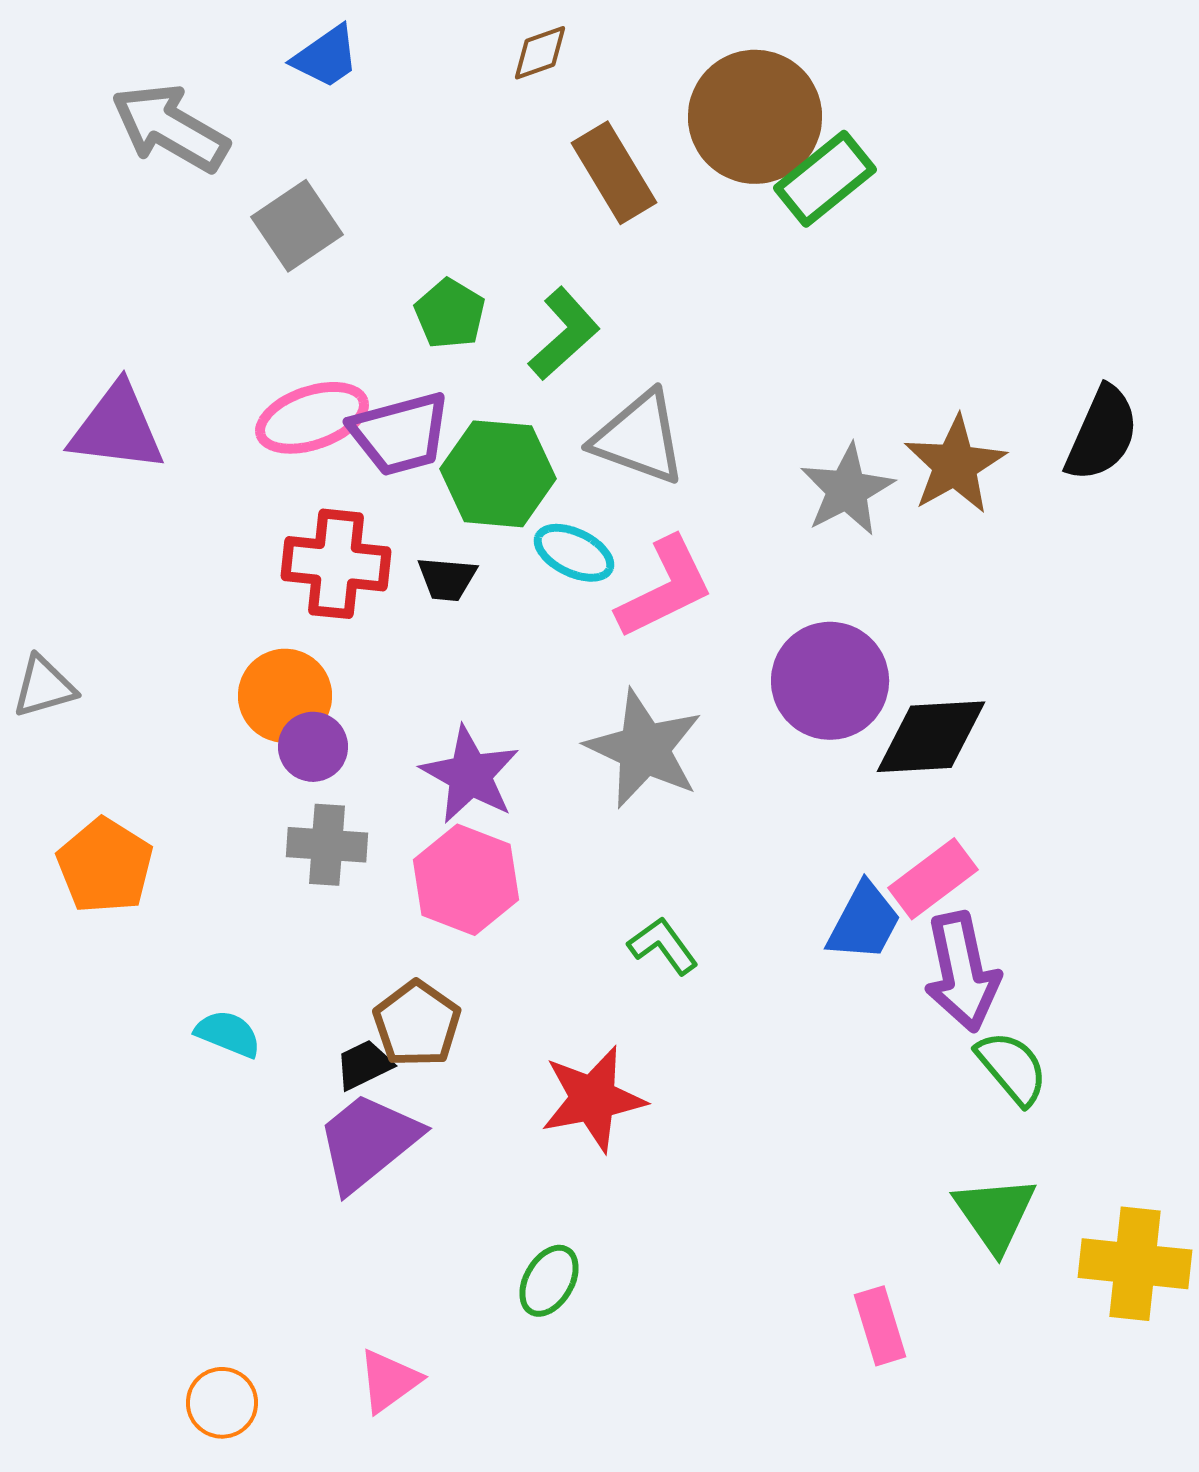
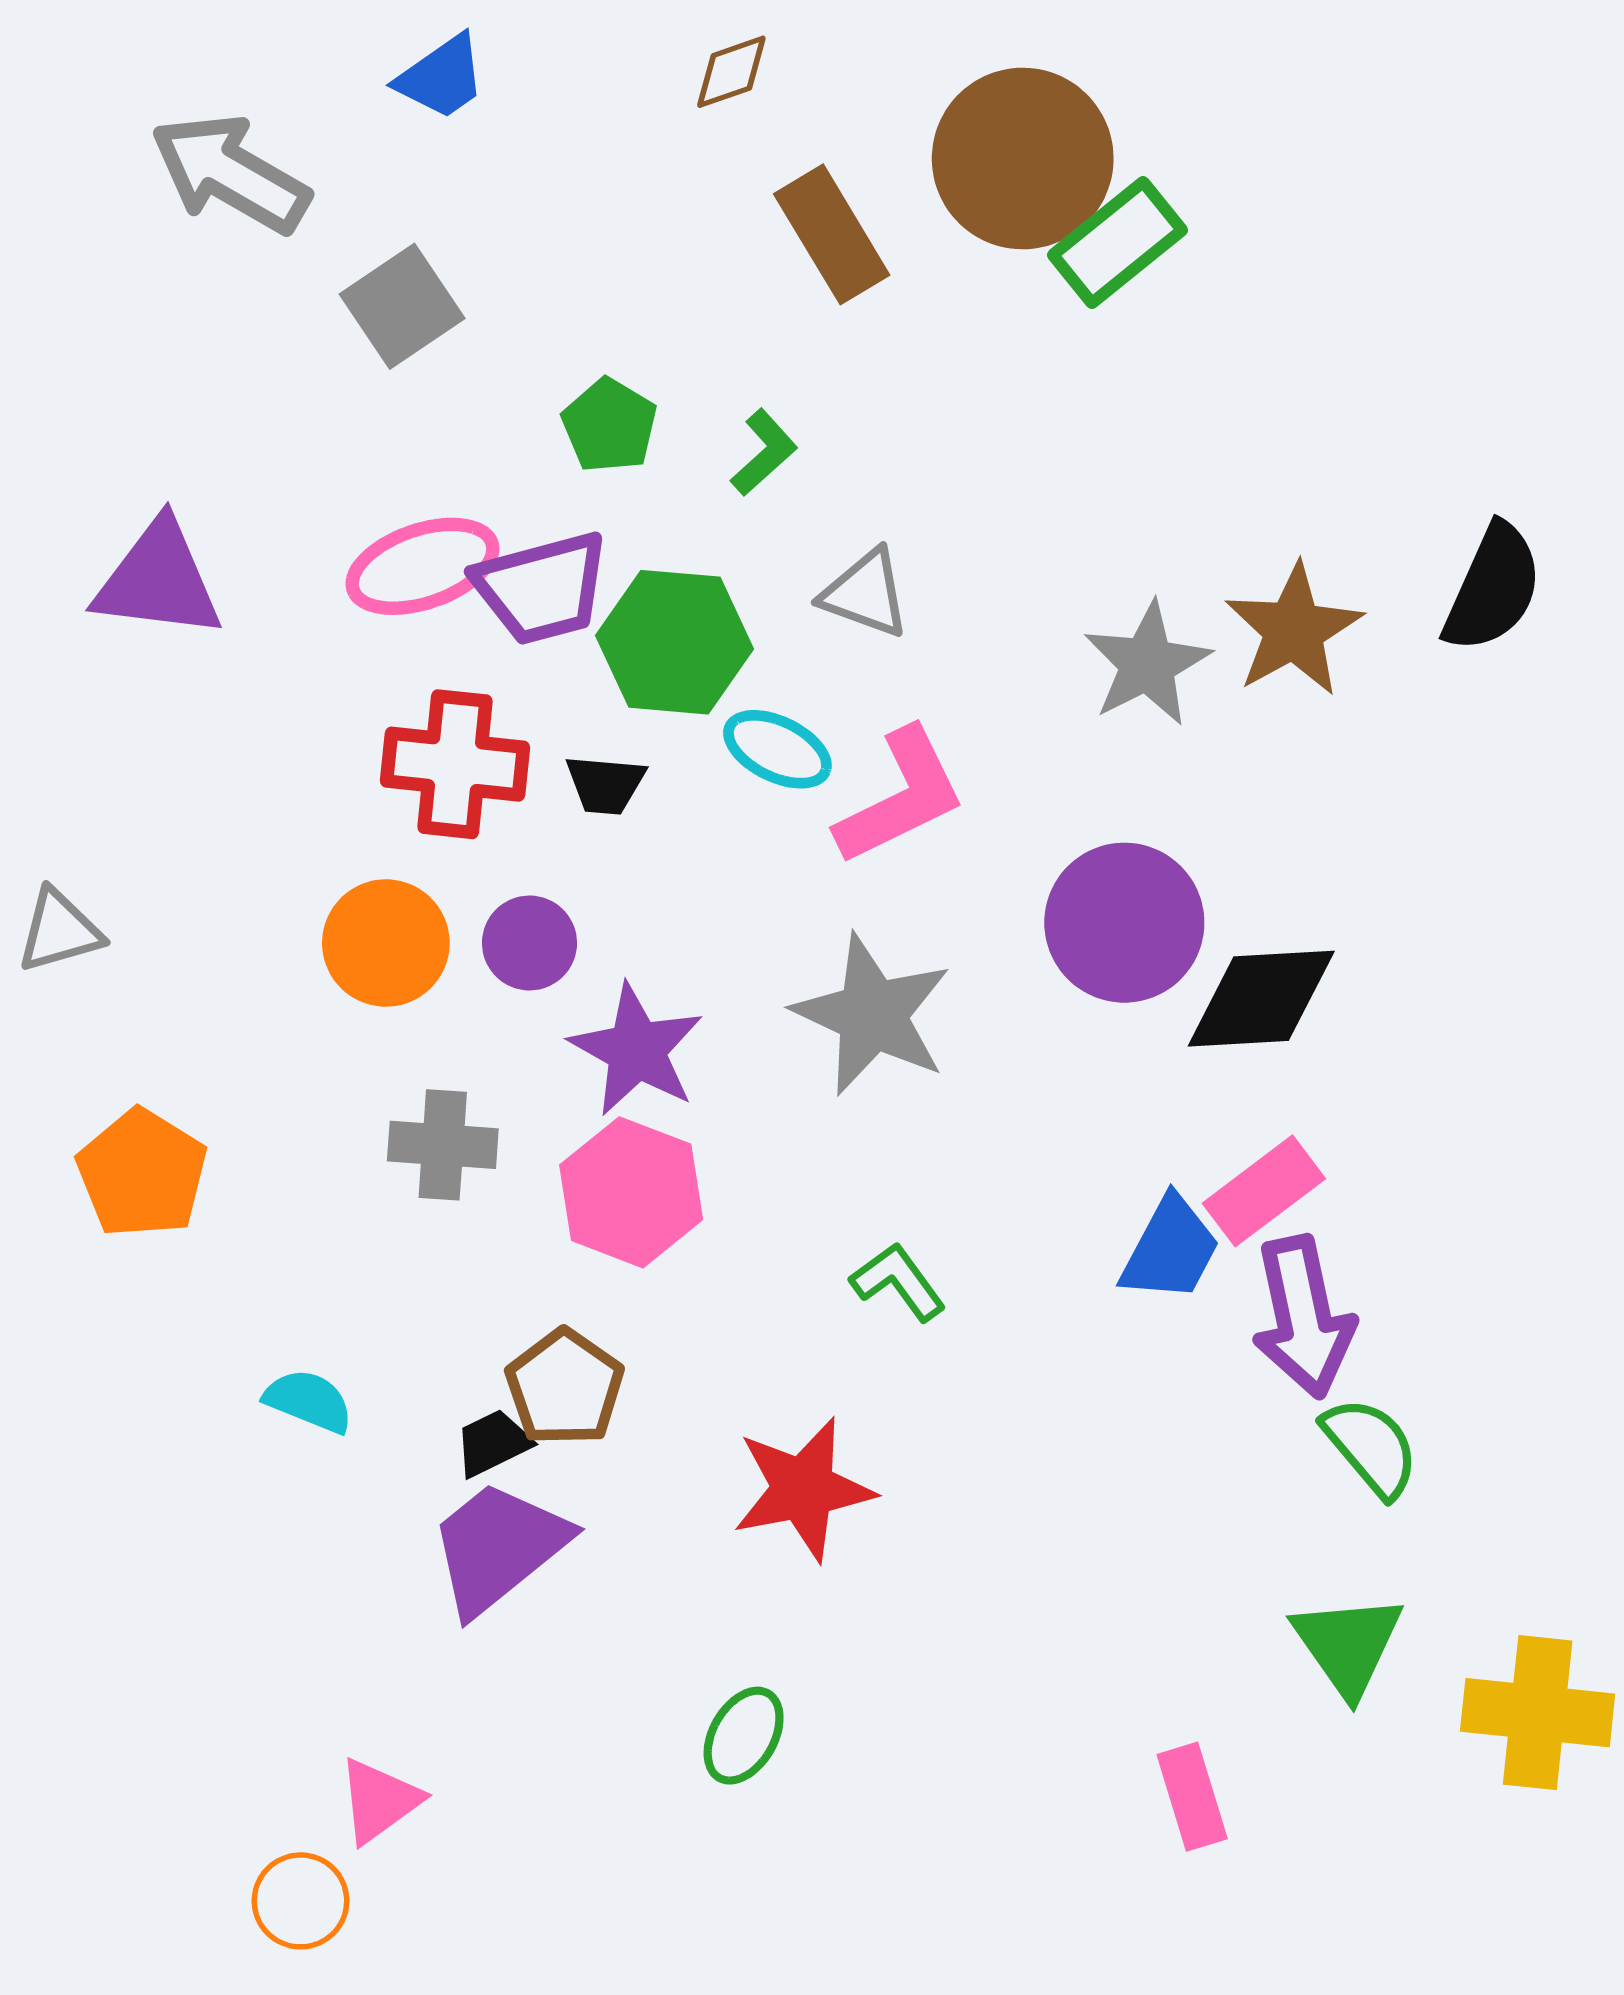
green L-shape: (564, 334) -> (764, 453), size x0.7
gray triangle: (639, 438) -> (866, 593), size x0.7
purple circle: (313, 747) -> (530, 943), moved
pink triangle: (389, 1381) -> (379, 1801), moved

